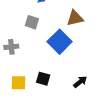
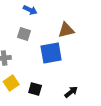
blue square: (60, 42) -> (51, 53), turned 35
yellow square: (18, 83) -> (11, 83), moved, turned -35

